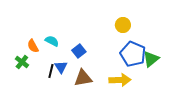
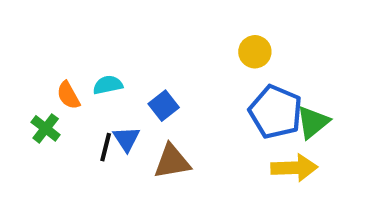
cyan semicircle: (52, 41) -> (108, 85), turned -40
yellow arrow: (120, 80) -> (294, 168), moved

